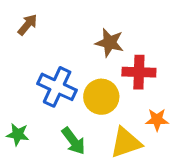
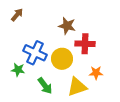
green star: (18, 134) -> (18, 70), moved

